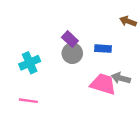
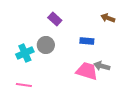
purple rectangle: (70, 39) -> (55, 19), moved
gray circle: (72, 53) -> (46, 45), moved

